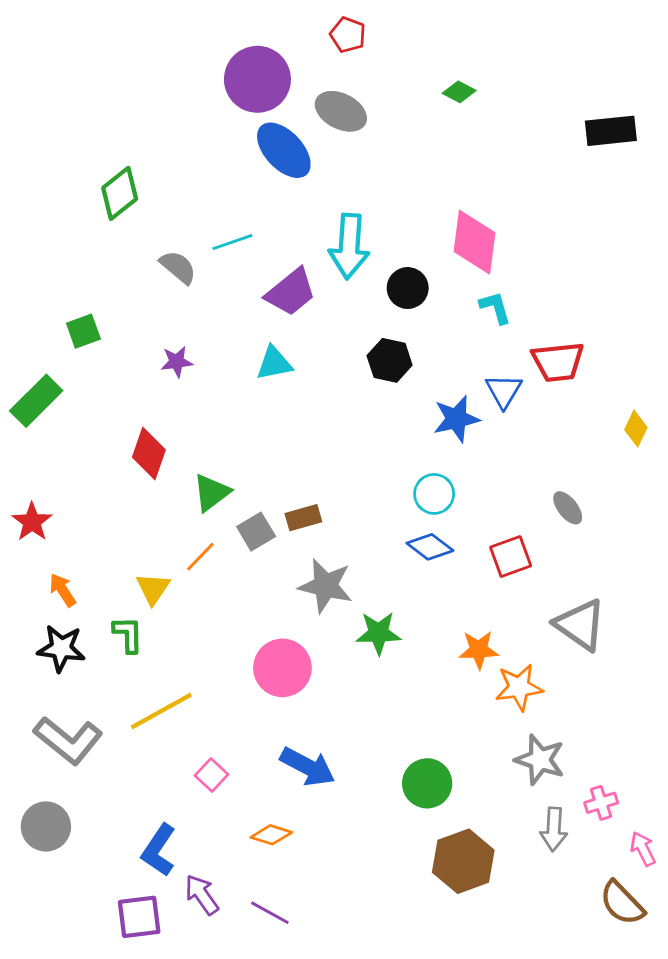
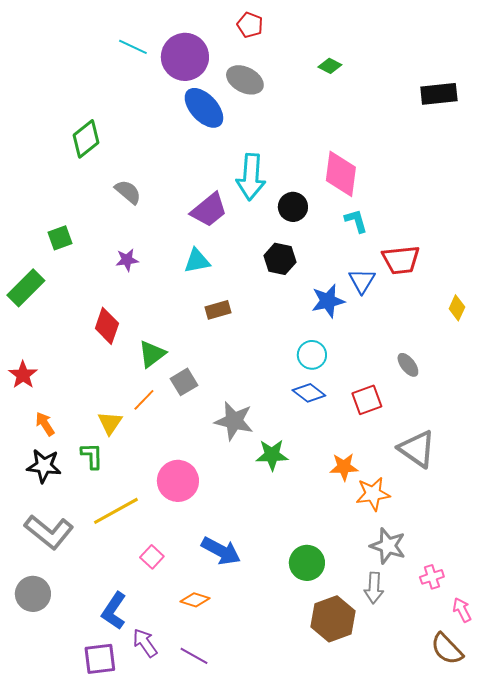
cyan line: (232, 242) -> (133, 47), moved, turned 44
brown rectangle: (303, 518) -> (218, 310), moved
pink circle: (282, 668) -> (178, 481), moved
gray arrow: (554, 829) -> (374, 588), moved

